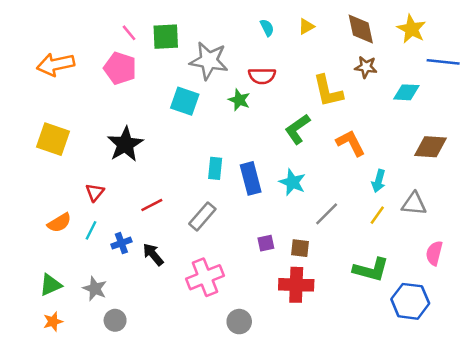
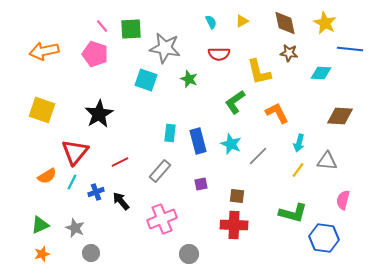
red semicircle: (262, 76) -> (219, 54), moved
red triangle: (95, 192) -> (75, 152), size x1.8
gray line: (327, 214) -> (258, 156), moved
purple square: (266, 243) -> (201, 184), moved

